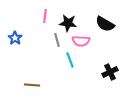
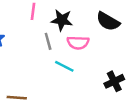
cyan line: (70, 60) -> (64, 66), turned -42

